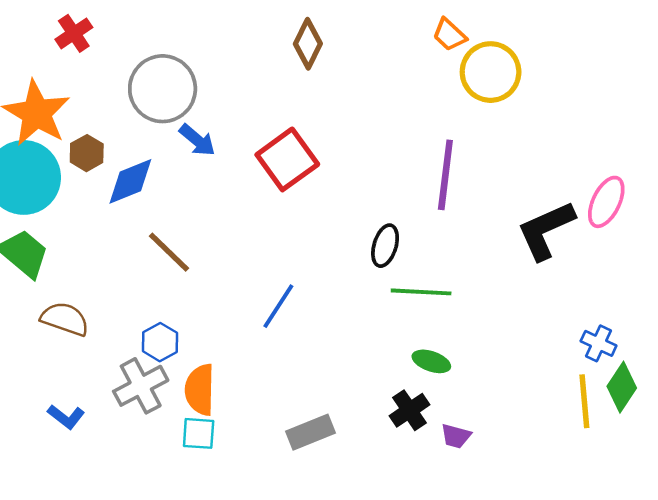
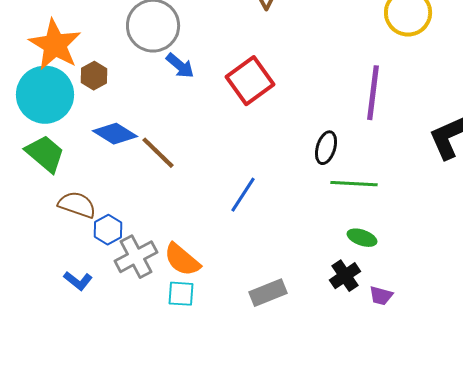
blue diamond: (130, 181) -> (115, 134), moved, turned 54
blue hexagon: (160, 342) -> (108, 230), moved
orange semicircle: (200, 390) -> (182, 260), turned -51

